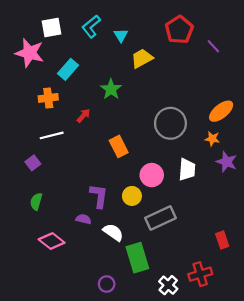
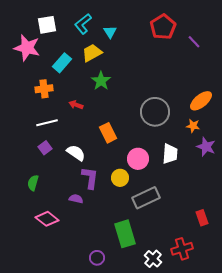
yellow trapezoid: (142, 58) -> (92, 53), moved
red arrow: (83, 116) -> (76, 105), turned -112
purple square: (33, 163) -> (45, 148), moved
white semicircle: (113, 232) -> (76, 153), moved

